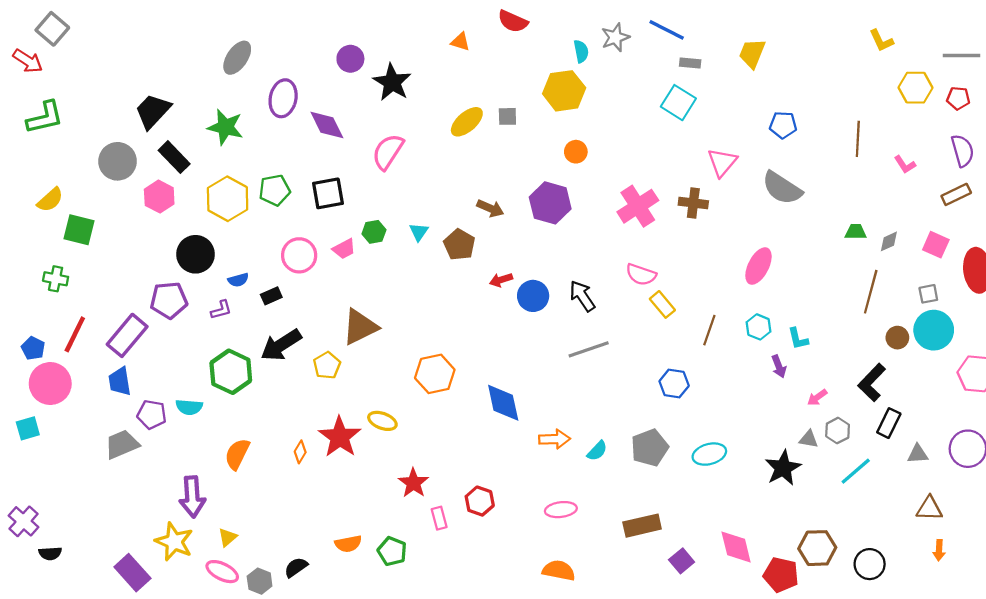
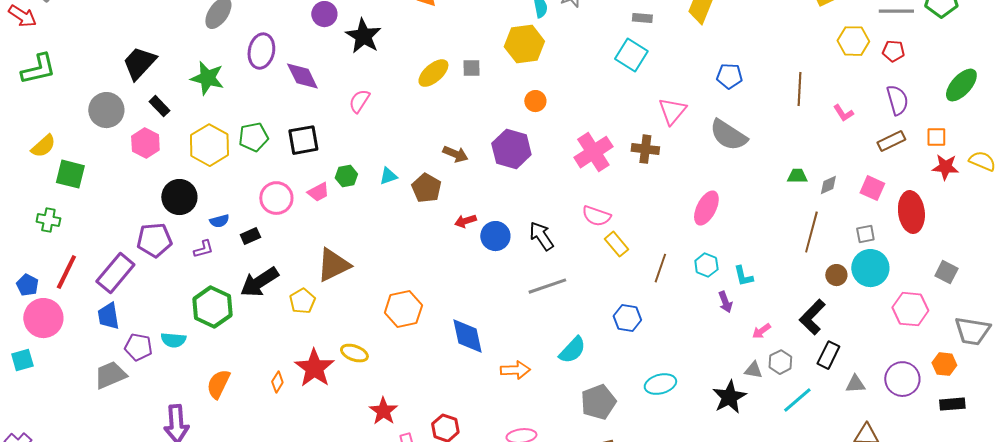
pink semicircle: (388, 152) -> (359, 101), size x0.7
black rectangle: (174, 157) -> (159, 106), size x0.7
cyan triangle: (419, 232) -> (388, 176), turned 36
gray pentagon: (650, 448) -> (598, 402), moved
cyan semicircle: (597, 451) -> (572, 350), moved, size x1.4

